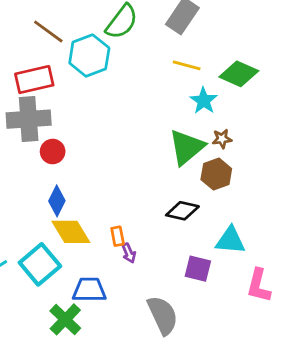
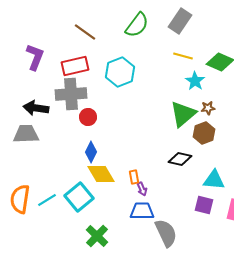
cyan hexagon: (89, 56) -> (120, 72), moved
purple square: (198, 269) -> (204, 205), moved
blue trapezoid: (89, 290) -> (142, 211), moved

